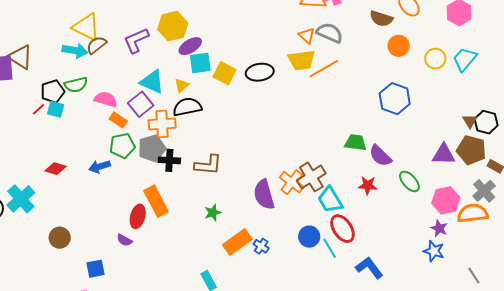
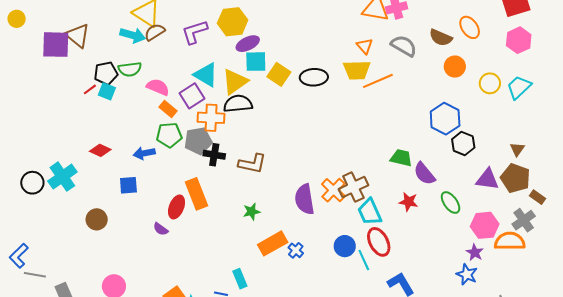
gray semicircle: (330, 33) -> (404, 46), moved
yellow triangle: (182, 85) -> (235, 82), size x1.8
black hexagon: (486, 122) -> (463, 143), moved
blue square: (96, 269) -> (128, 185), moved

